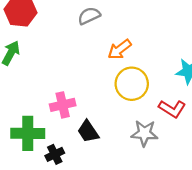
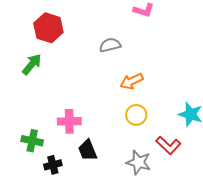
yellow circle: (132, 84) -> (136, 115), size x0.7
green cross: (28, 133) -> (32, 141), size x0.7

